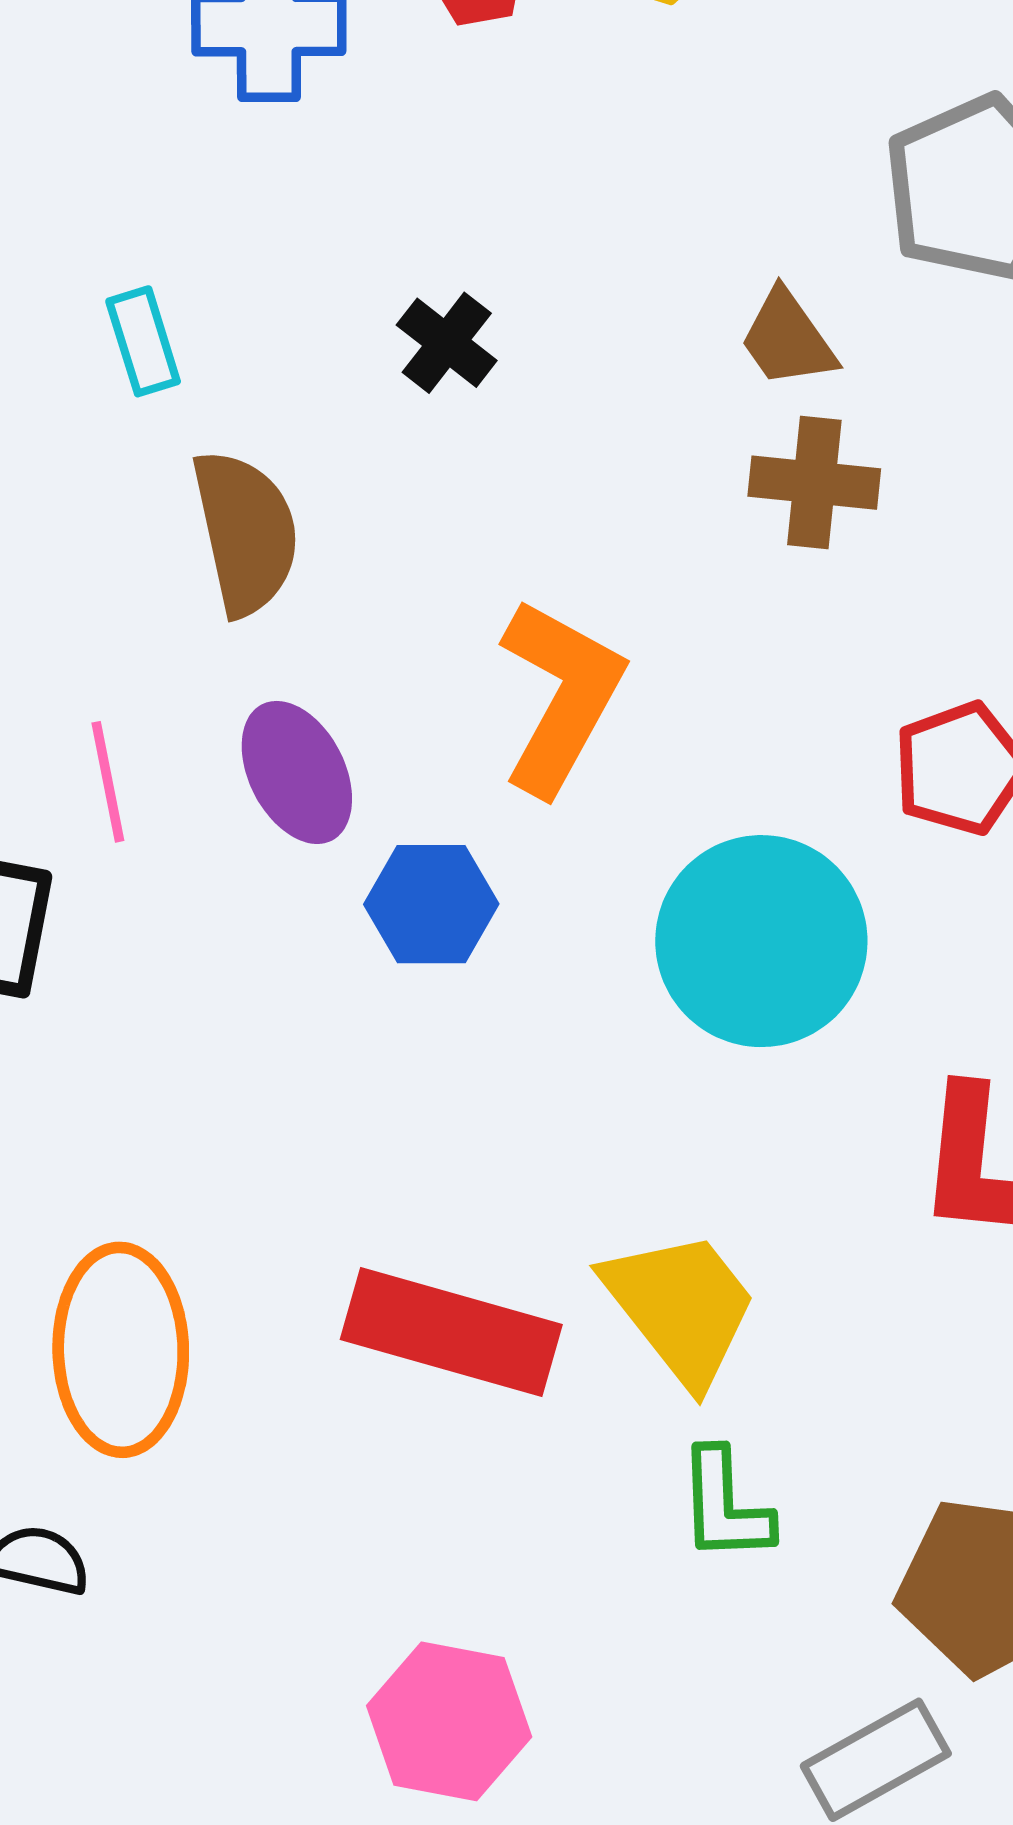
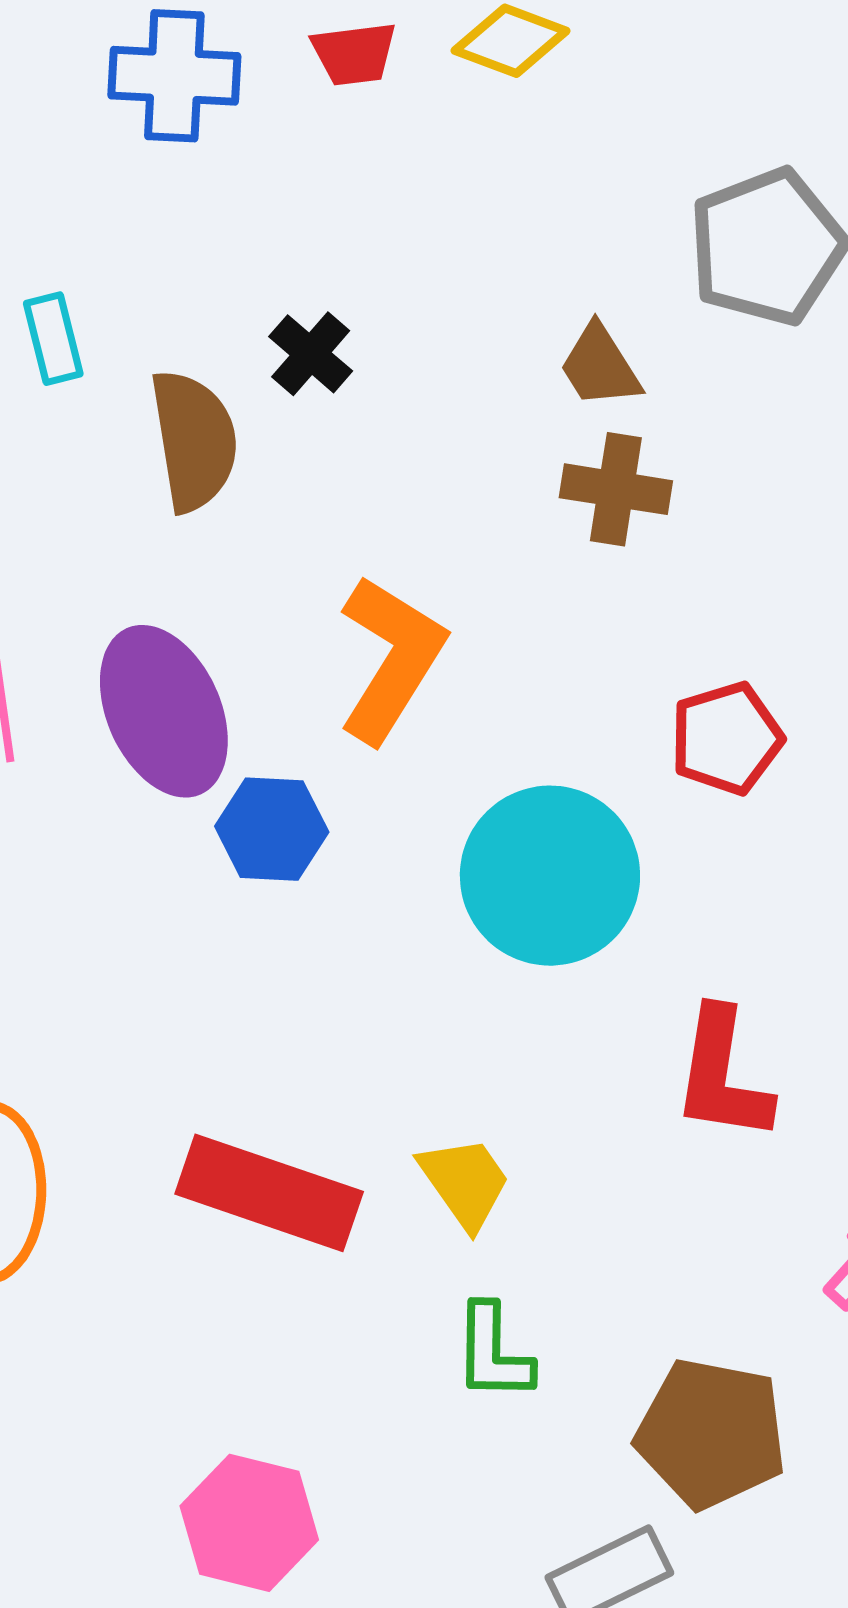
brown semicircle: (246, 532) -> (194, 441), moved
purple ellipse: (297, 772) -> (164, 711), size x1.4
yellow trapezoid: (681, 1307) -> (465, 1182), size x0.7

